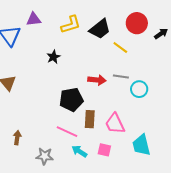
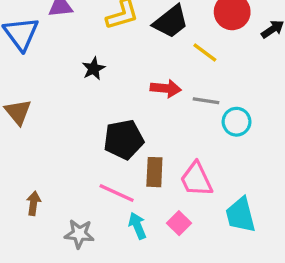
red arrow: (97, 80) -> (166, 88), moved
pink square: (104, 150) -> (179, 223), turned 32
cyan arrow: (79, 151) -> (137, 226), turned 35

